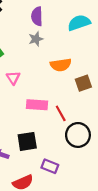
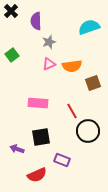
purple semicircle: (37, 16) -> (36, 21), moved
pink triangle: (13, 78) -> (49, 64), moved, turned 40
pink rectangle: (37, 105) -> (38, 103), moved

